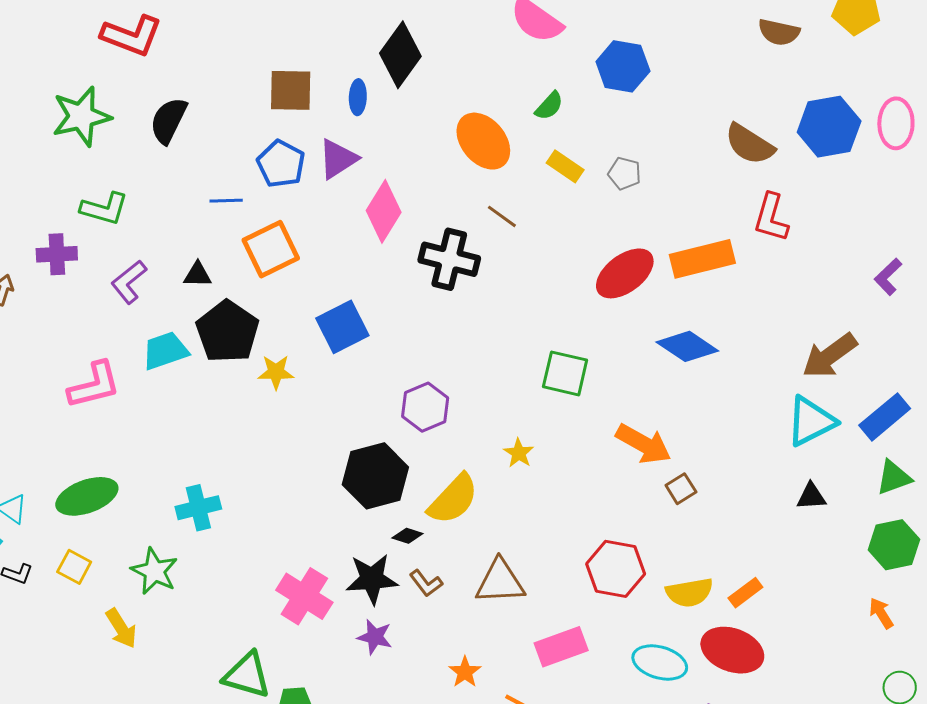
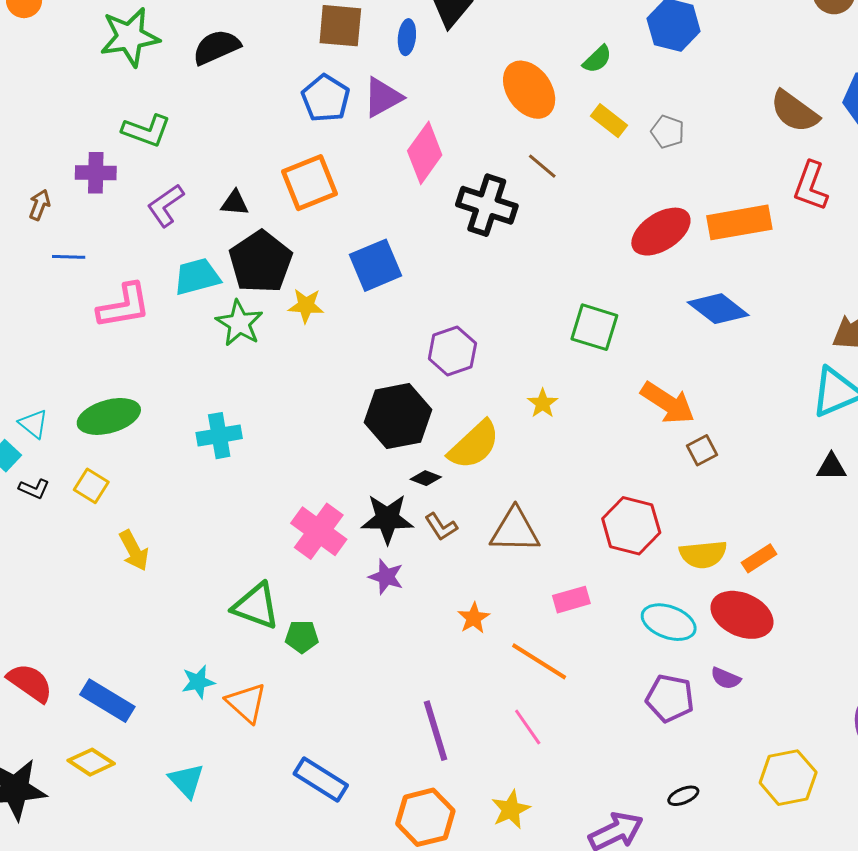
black semicircle: (168, 120) -> (216, 47), turned 36
blue line: (226, 201) -> (69, 257), moved
green star: (154, 571) -> (239, 323), moved
pink rectangle: (561, 647) -> (571, 600), size x0.7

